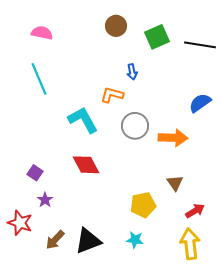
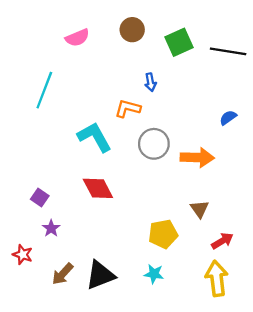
pink semicircle: (42, 33) -> (77, 38), moved, turned 145
cyan line: (39, 79) -> (44, 90), turned 44
blue semicircle: (200, 103) -> (228, 118), size x0.7
red star: (20, 223) -> (23, 255), size x0.7

